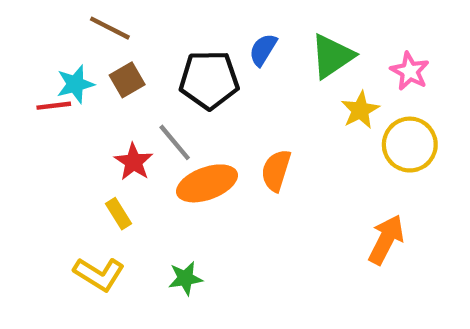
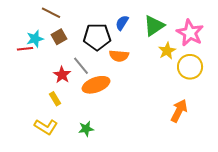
pink star: (410, 71) -> (190, 33), size x1.5
orange semicircle: (276, 170) -> (119, 56), moved, turned -102

